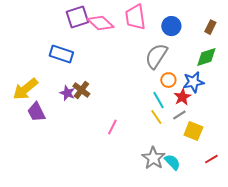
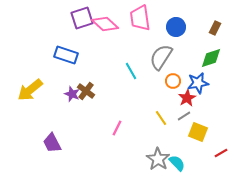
cyan line: (158, 100) -> (131, 71), moved
purple trapezoid: (36, 112) -> (52, 143), moved
red line: (211, 159) -> (221, 153), moved

